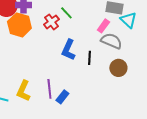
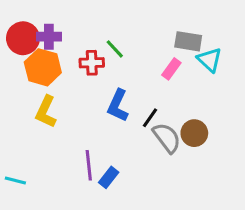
red cross: (51, 22) -> (92, 63), turned 35
gray semicircle: (111, 41) -> (167, 138), moved, turned 30
black line: (89, 58) -> (150, 118), turned 32
yellow L-shape: (23, 91) -> (46, 112), moved

